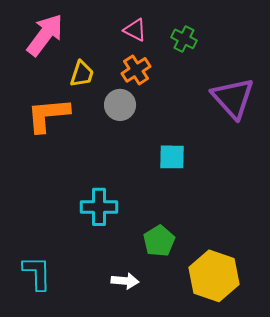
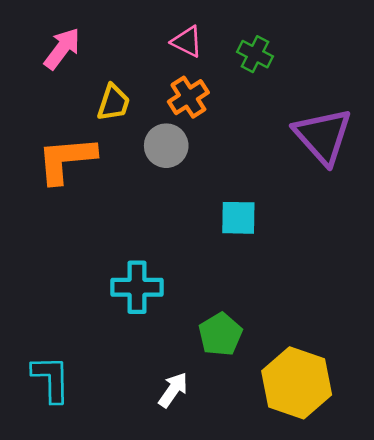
pink arrow: (45, 35) -> (62, 49), size x0.7
white arrow: (125, 281) -> (173, 390), turned -60

